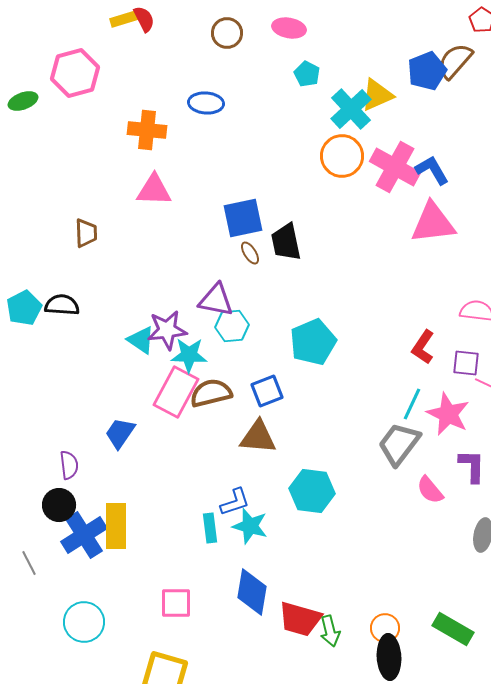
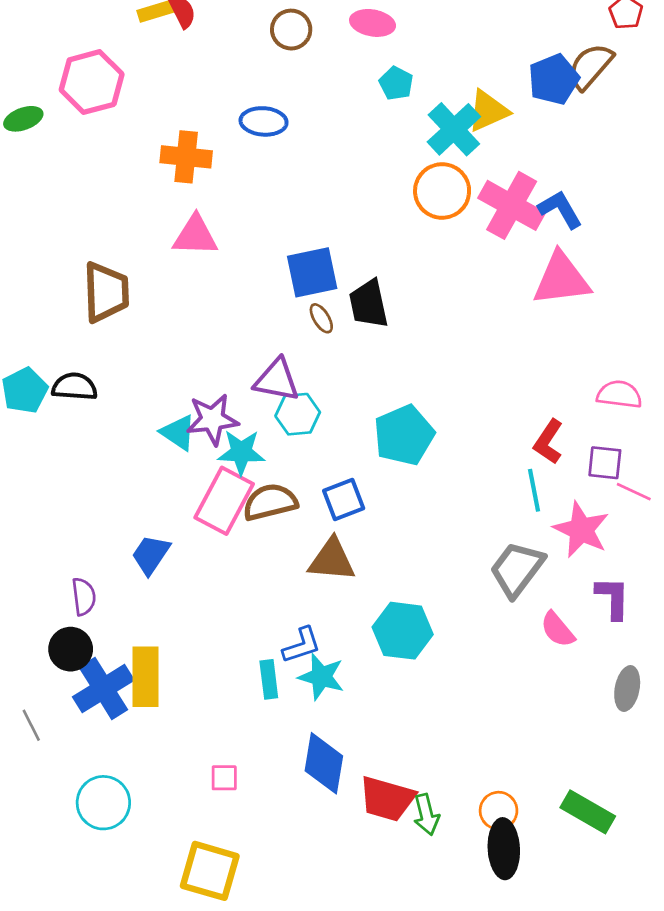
brown trapezoid: (86, 233) -> (106, 292), size x1.6
cyan line: (412, 404) -> (534, 490), moved, turned -36
pink square: (176, 603) -> (224, 778), size x0.7

